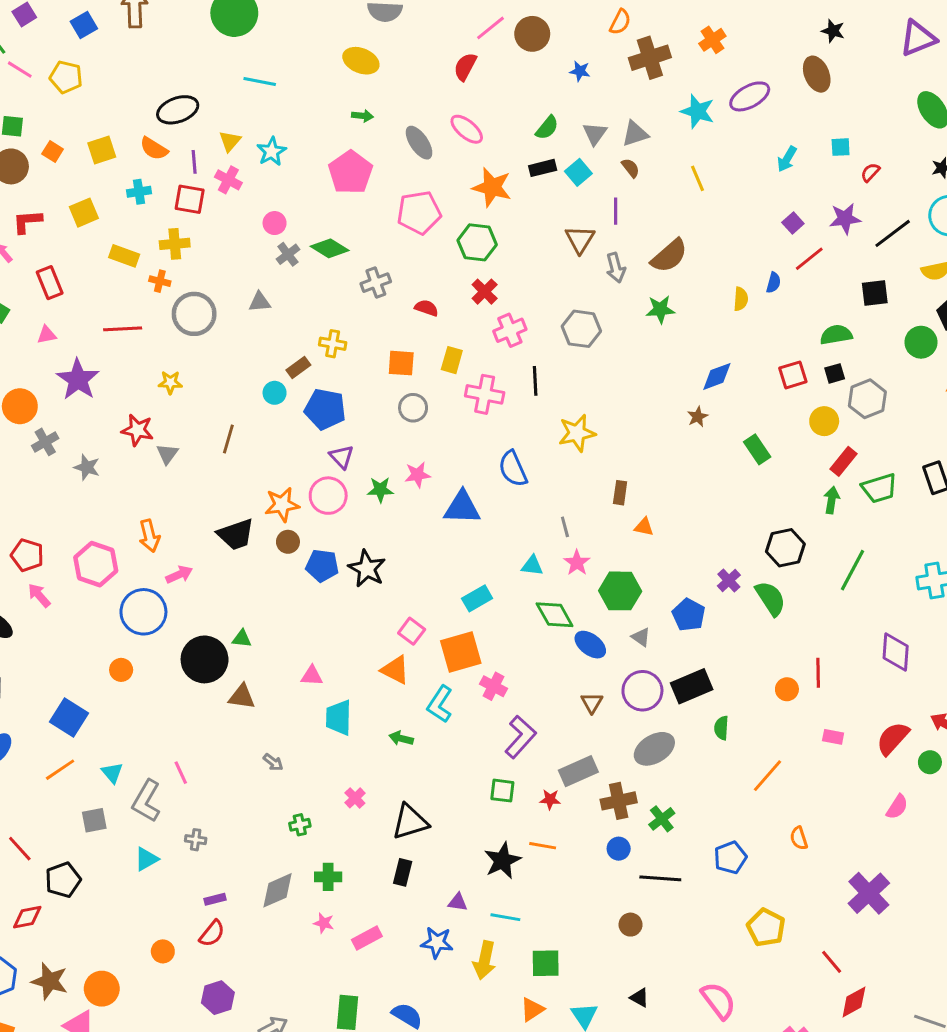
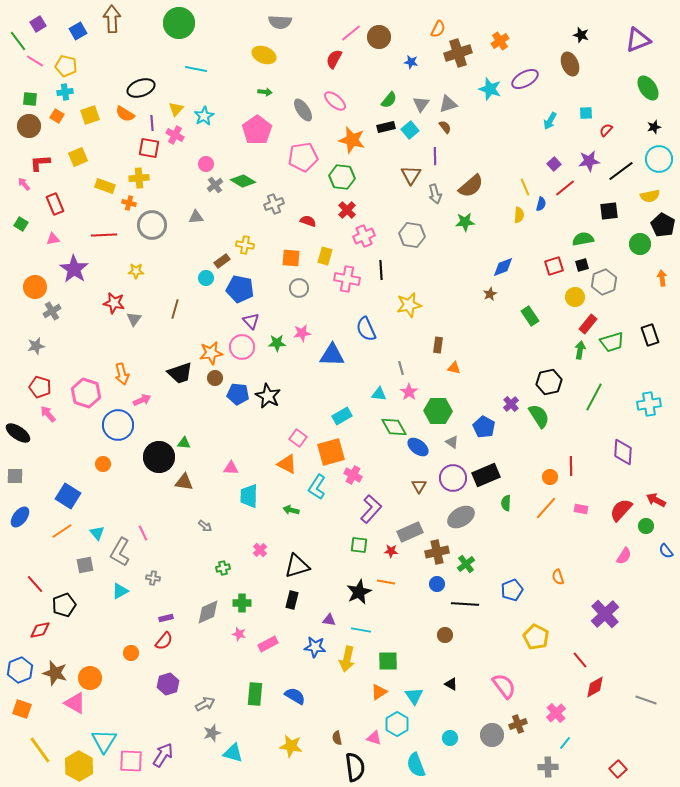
yellow line: (698, 178) -> (525, 187), moved
cyan cross: (139, 192) -> (65, 92), moved
gray star: (87, 467) -> (36, 346), moved, turned -30
orange line: (768, 776) -> (546, 508), moved

